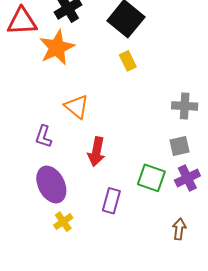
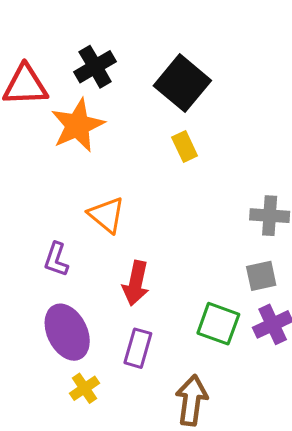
purple rectangle: (111, 201) -> (138, 348), moved
brown arrow: (179, 229) -> (192, 400), moved, size x1.5

